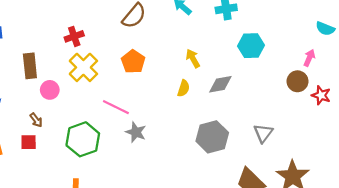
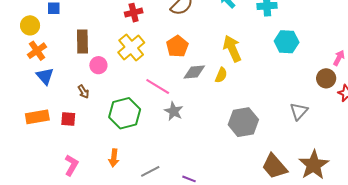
red cross: (74, 36) -> (134, 13), moved
yellow arrow: (193, 58) -> (232, 49), size x1.5
gray diamond: (220, 84) -> (194, 72), moved
gray triangle: (263, 133) -> (299, 111), moved
red square: (29, 142) -> (68, 119), moved

